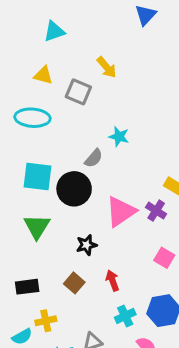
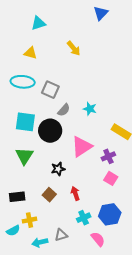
gray square: (78, 92) -> (50, 90), moved
cyan star: (119, 137) -> (90, 109), moved
purple cross: (156, 211) -> (108, 156), moved, turned 32

